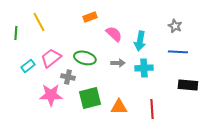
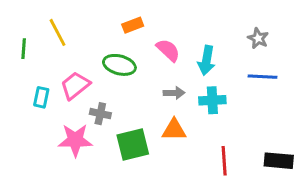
green ellipse: (85, 58) -> (119, 65), moved
cyan rectangle: (28, 66) -> (41, 97), turned -40
black rectangle: (188, 85) -> (279, 161), moved
orange triangle: (119, 107) -> (174, 130), moved

